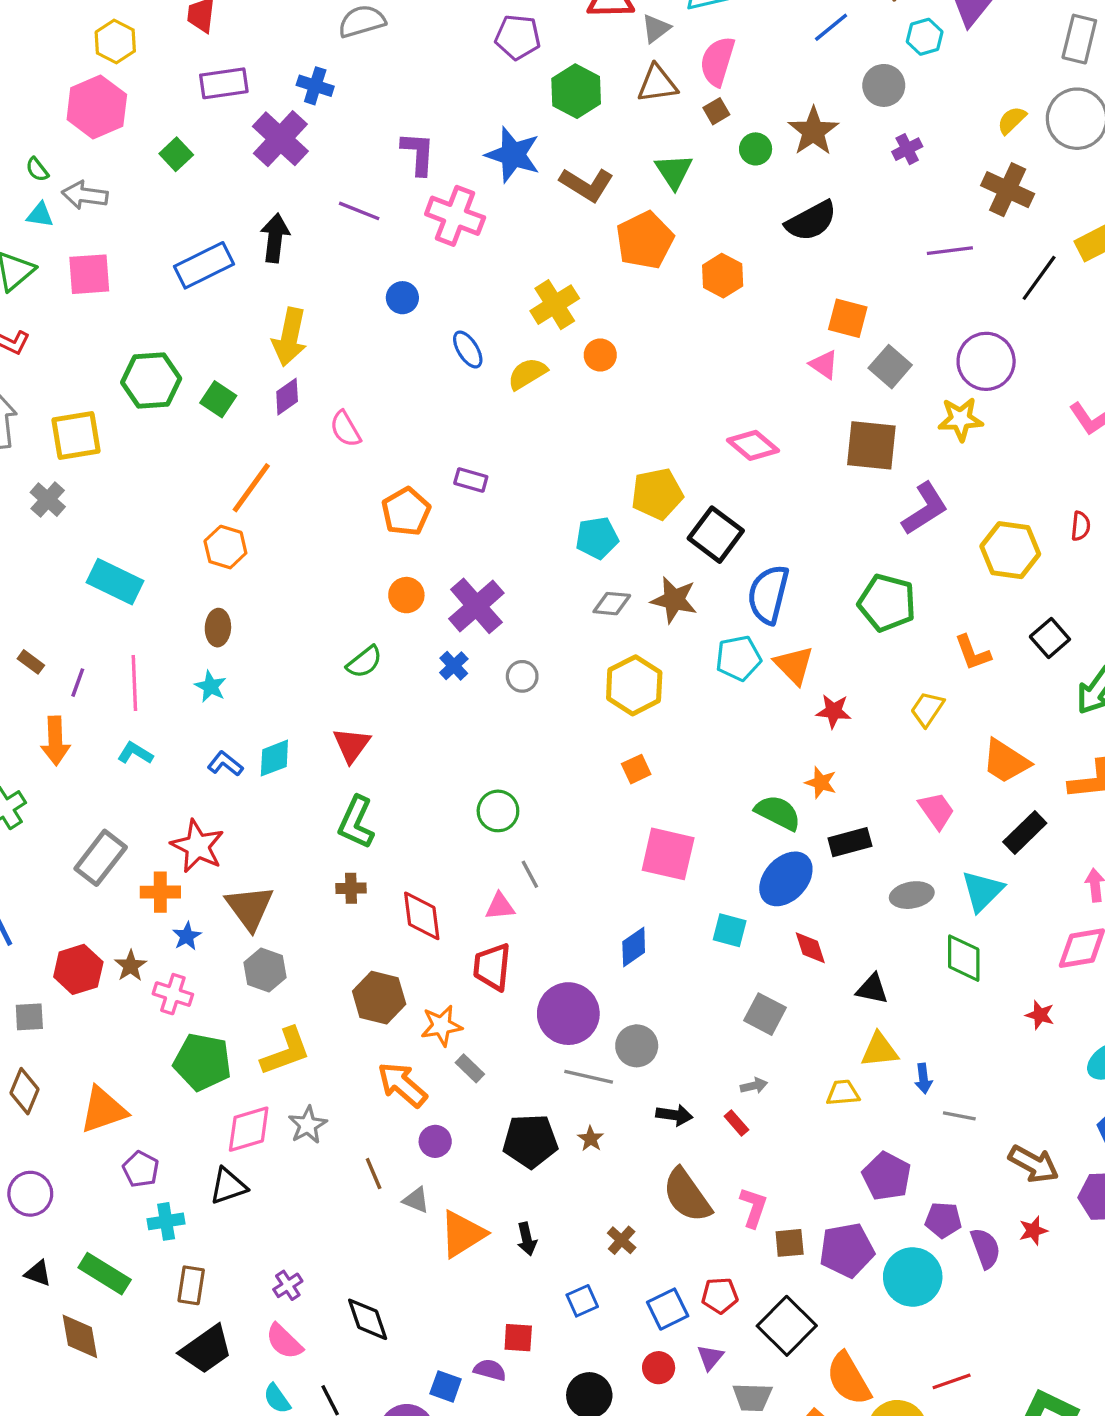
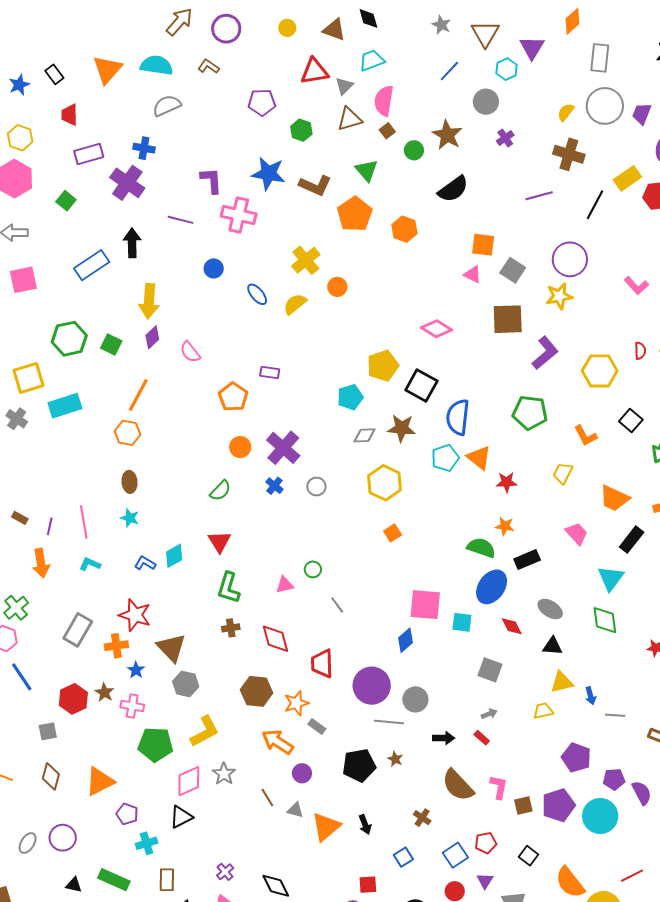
green hexagon: (576, 91) -> (301, 130), size x0.7
cyan rectangle: (115, 582) -> (65, 406), moved, turned -36
green circle: (498, 811) -> (313, 569), size x0.7
pink square: (668, 854) -> (425, 605), moved
gray ellipse: (912, 895) -> (550, 609), moved, turned 50
pink triangle: (500, 906) -> (285, 585), moved
black square: (787, 1326) -> (528, 856), size x0.6

